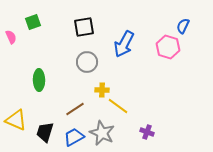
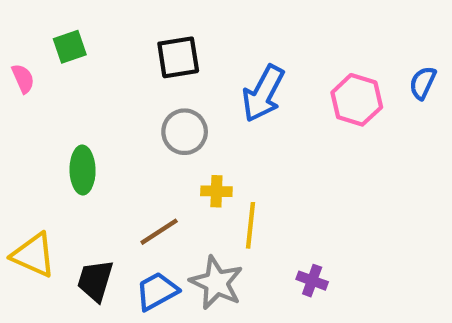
blue semicircle: (183, 26) -> (423, 83), moved
yellow line: (118, 106) -> (250, 225), turned 60

